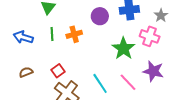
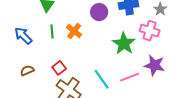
orange cross: (74, 34) -> (74, 31), turned -35
blue arrow: (23, 37) -> (23, 36), turned 30
pink line: (128, 82) -> (130, 77), turned -66

